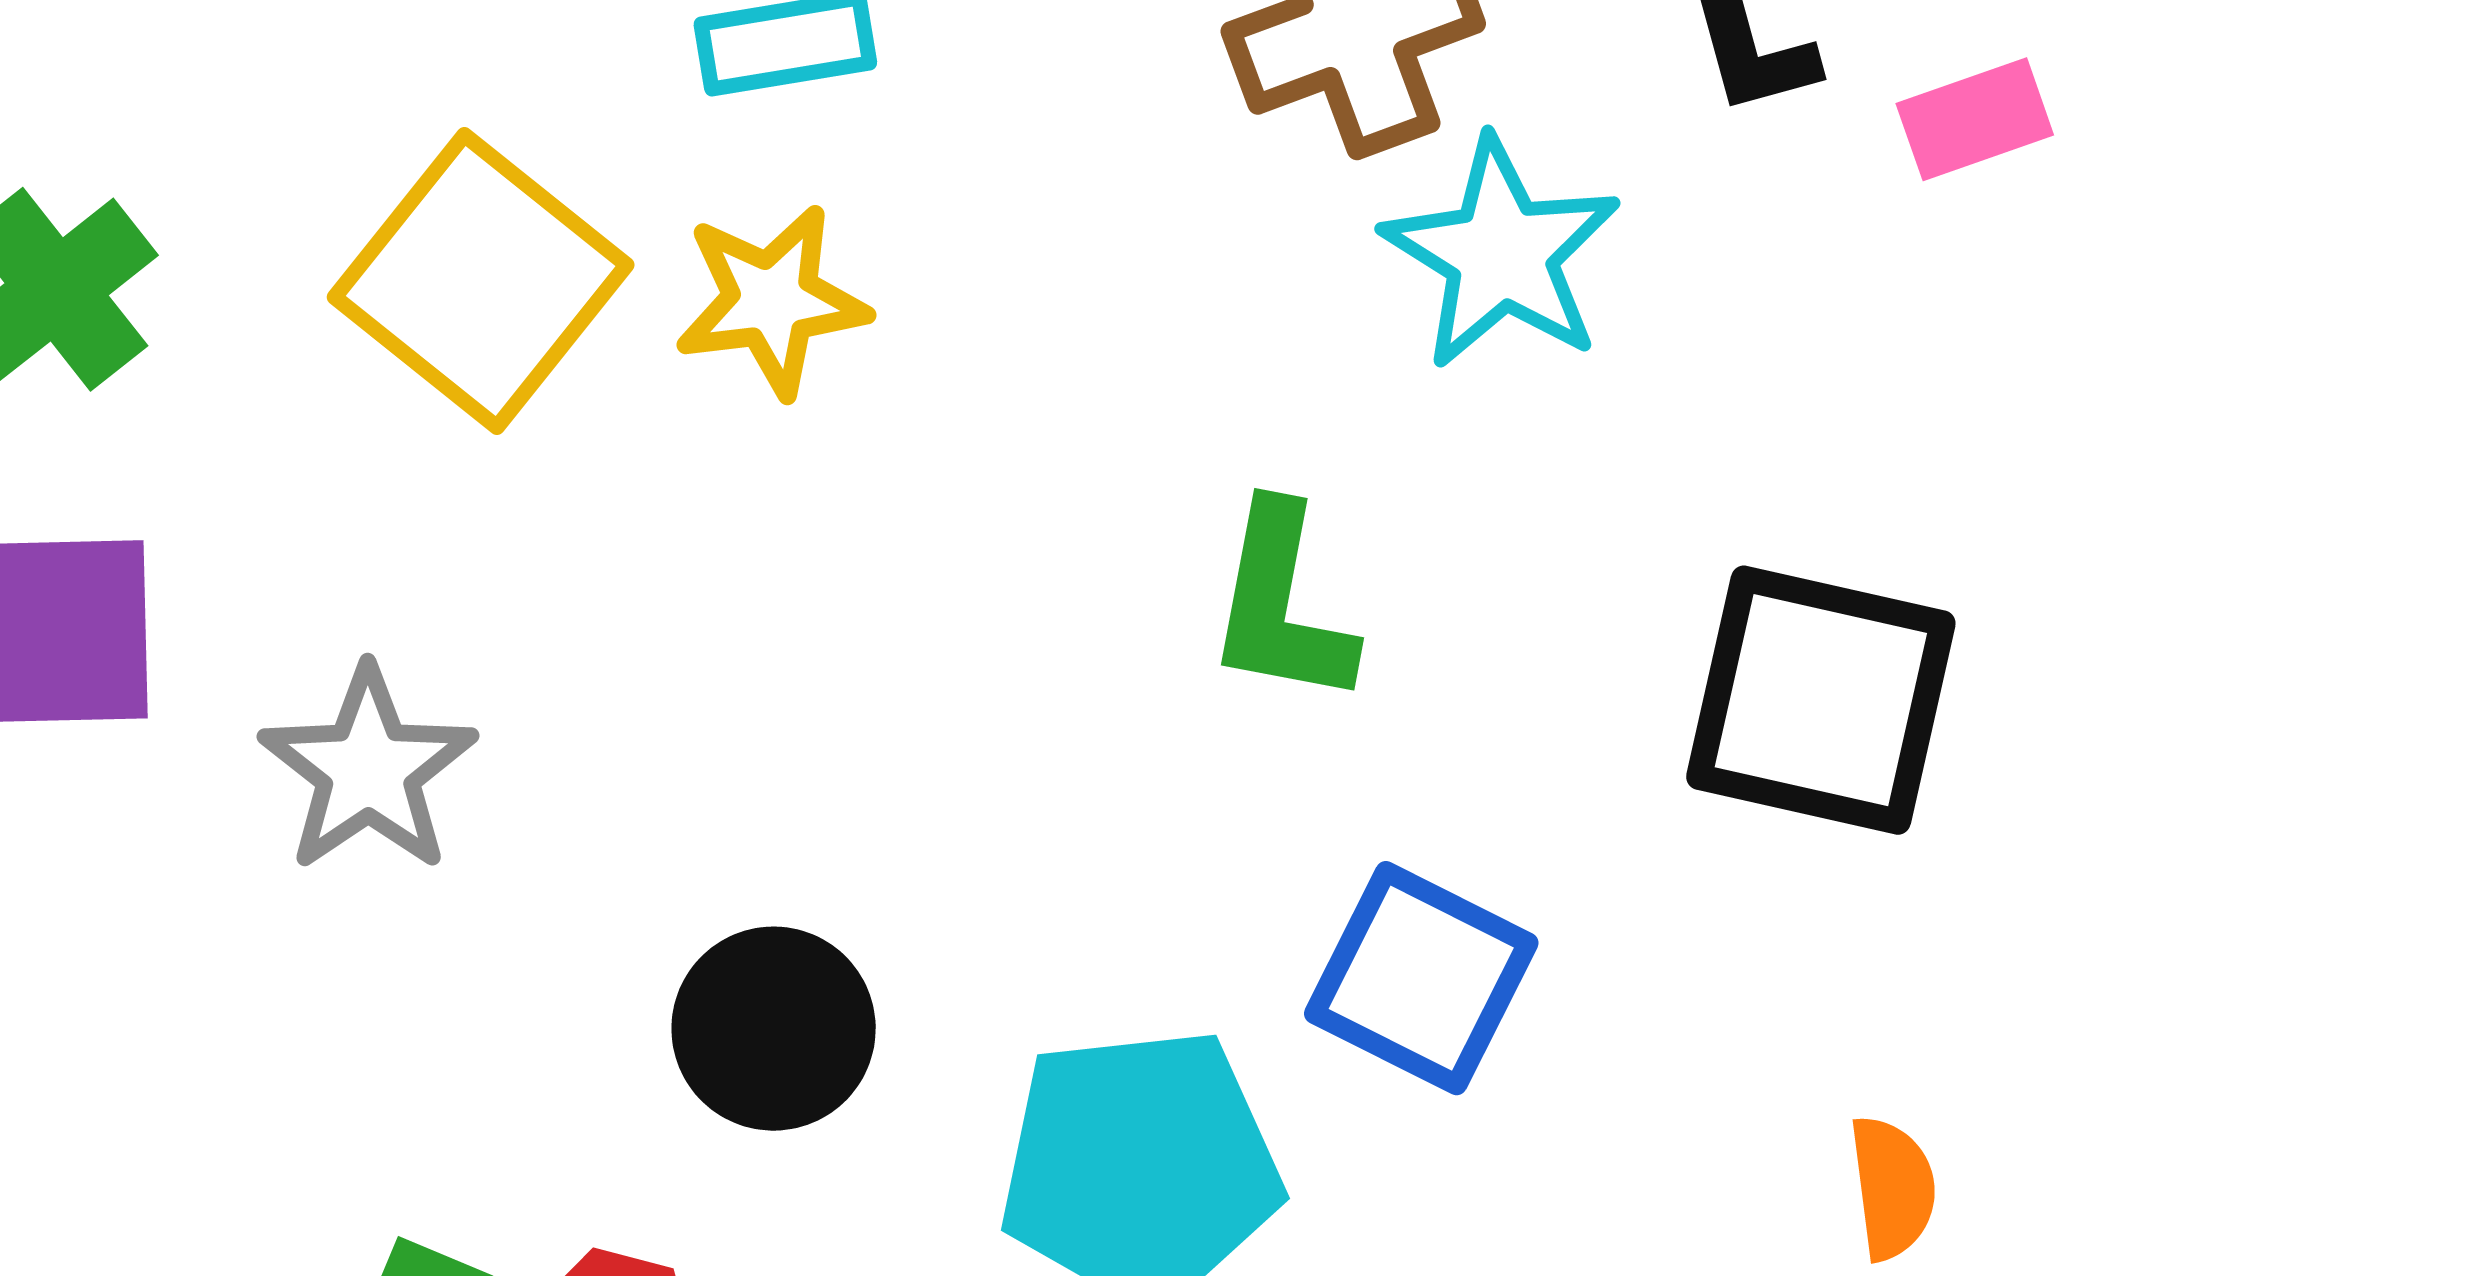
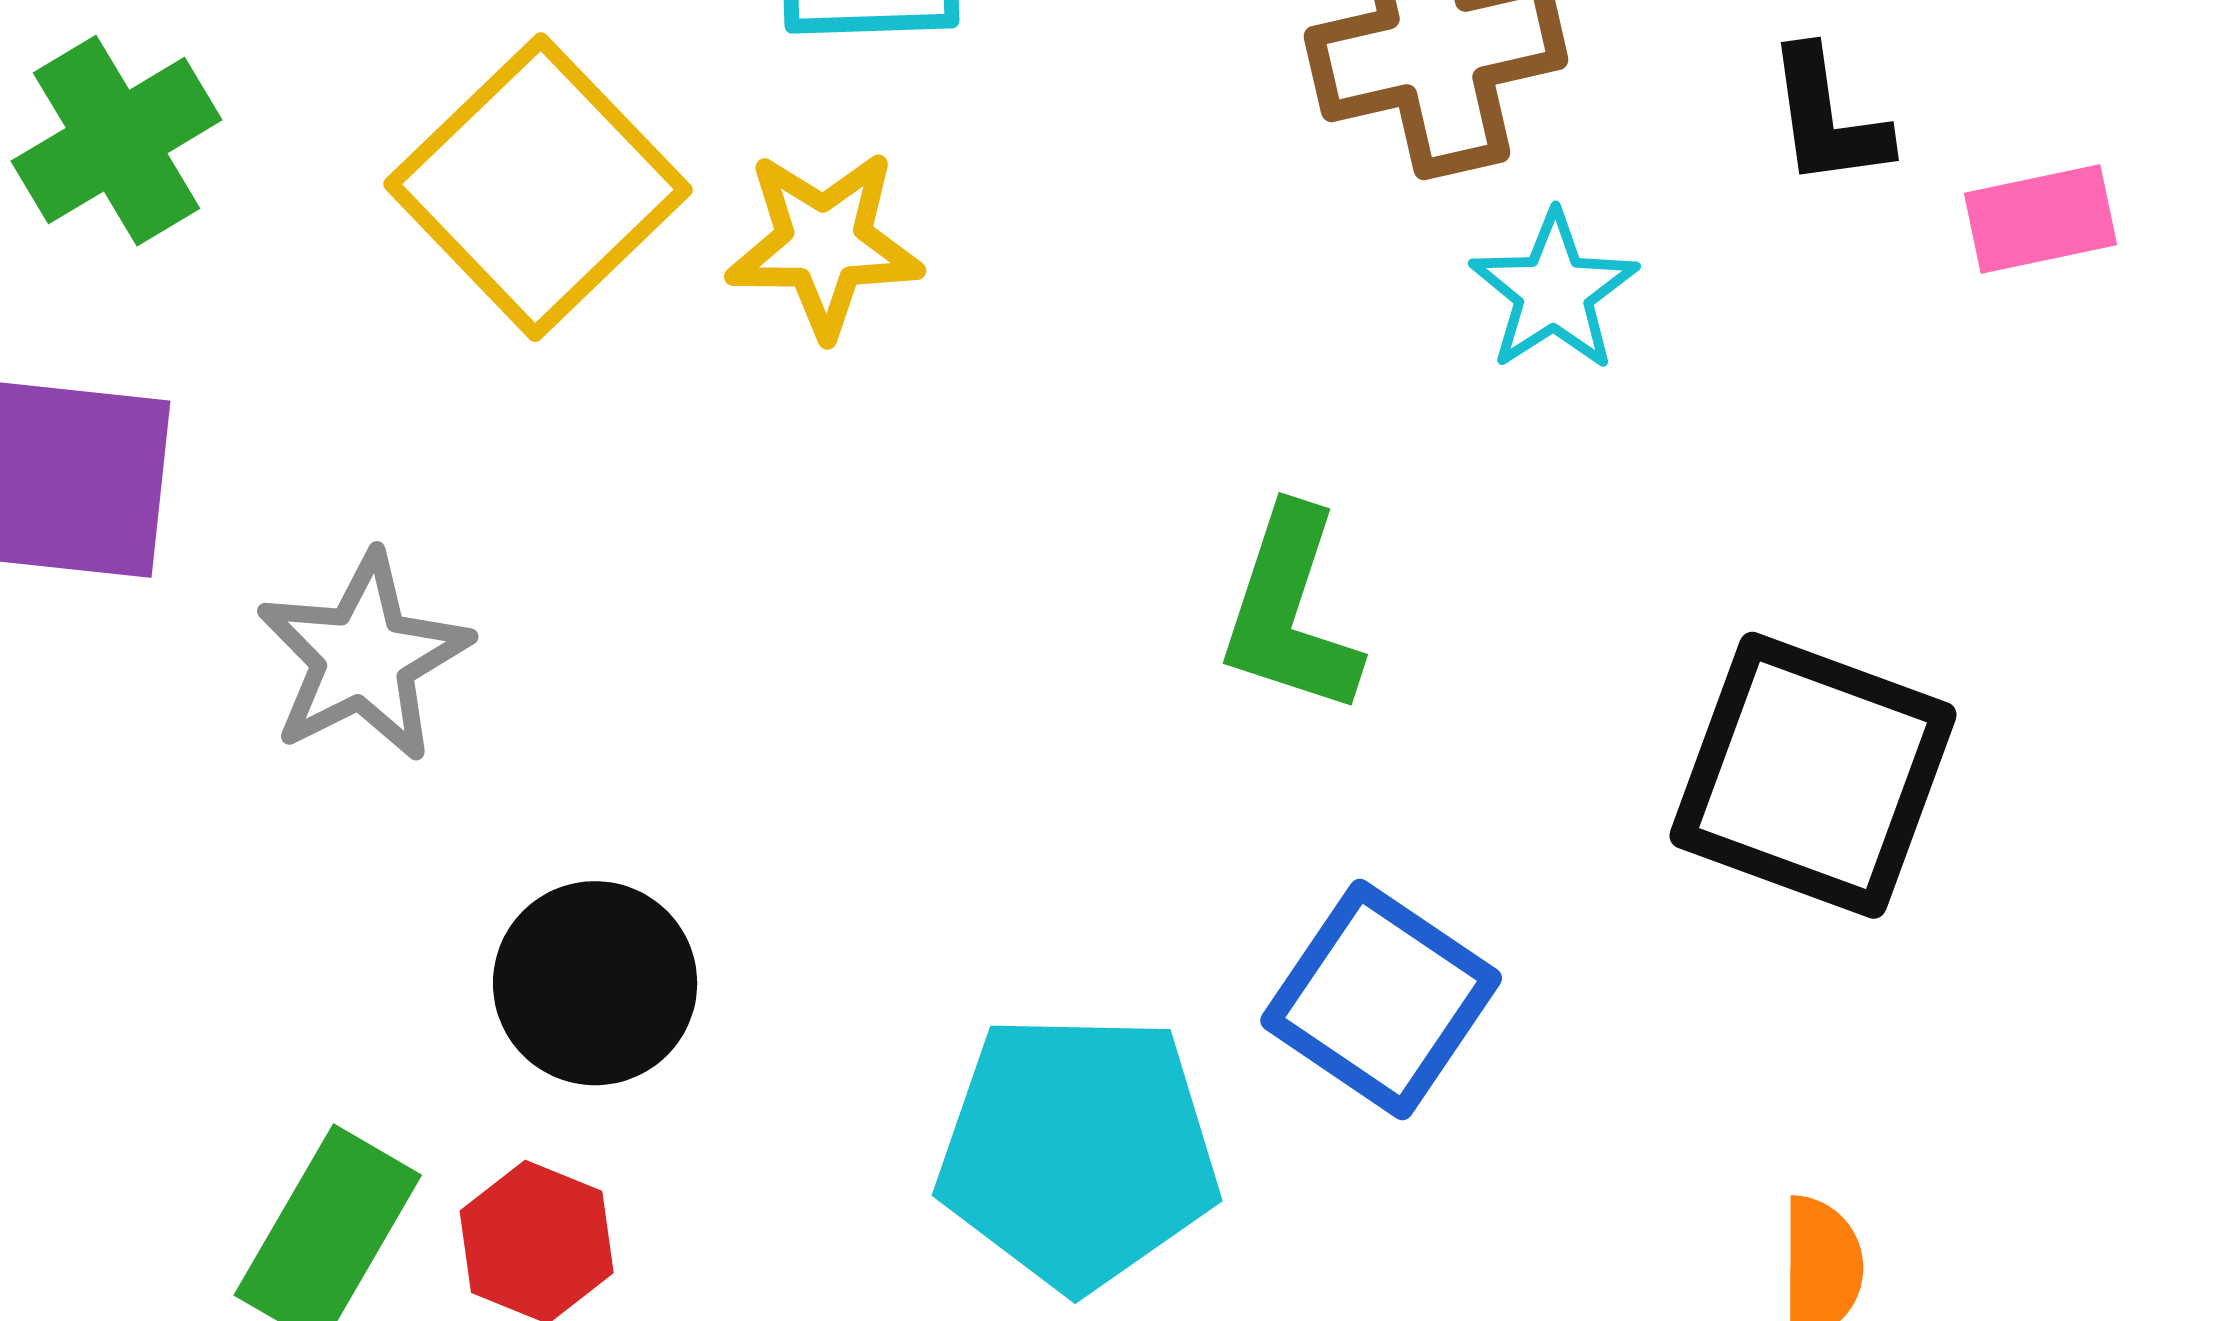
cyan star: (1501, 254) -> (1554, 291), size x0.7
black circle: (774, 1029) -> (595, 983), moved

